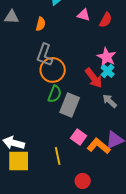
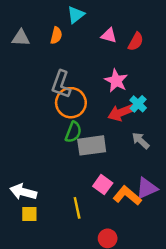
orange semicircle: (41, 24) -> (56, 35), moved
pink star: (107, 57) -> (116, 81), moved
red arrow: (94, 78) -> (121, 112), turned 105
gray rectangle: (70, 105) -> (92, 145), turned 60
yellow square: (19, 161) -> (29, 214), size x0.6

